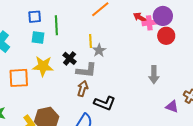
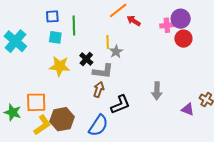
red arrow: (140, 18) -> (134, 21), moved
gray arrow: (154, 75) -> (157, 91), moved
orange square: (19, 78) -> (36, 102), moved
black L-shape: (105, 103) -> (120, 104), turned -45

